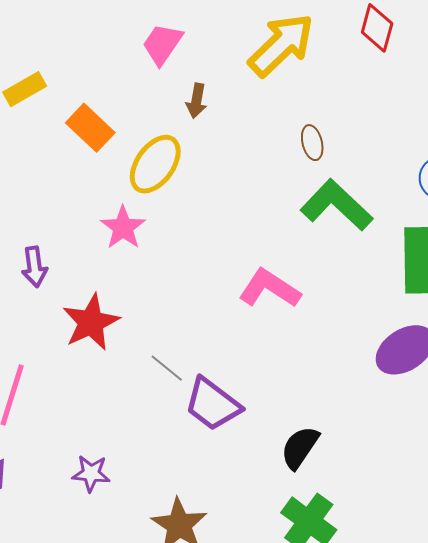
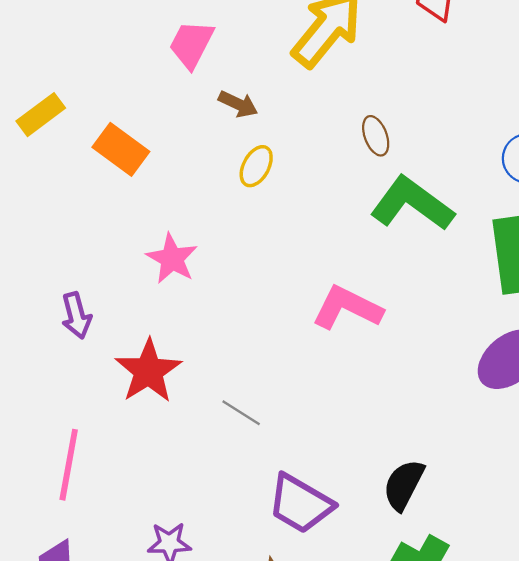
brown arrow: (196, 101) -> (238, 104), turned -68
yellow ellipse: (155, 164) -> (256, 166), moved, size x0.6
purple trapezoid: (213, 404) -> (300, 504), moved

